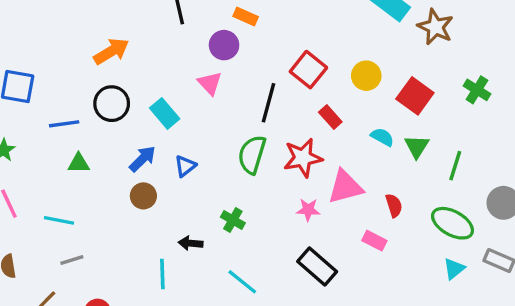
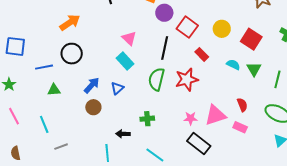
purple circle: (224, 45) -> (164, 13), moved
cyan rectangle: (165, 113) -> (125, 61), moved
pink triangle: (345, 187) -> (215, 115), moved
pink star: (308, 210) -> (191, 118), moved
cyan line: (59, 220) -> (44, 124), turned 60
green cross: (233, 220) -> (147, 119), turned -32
pink rectangle: (374, 241) -> (240, 127), moved
gray line: (72, 260) -> (61, 147), moved

